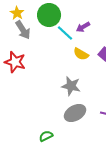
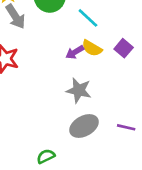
purple arrow: (83, 27) -> (75, 52), moved
cyan line: (65, 33) -> (88, 18), moved

